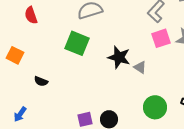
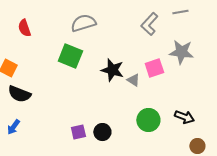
pink square: (161, 38) -> (154, 68), moved
black semicircle: (41, 81) -> (19, 94), moved, size x1.6

